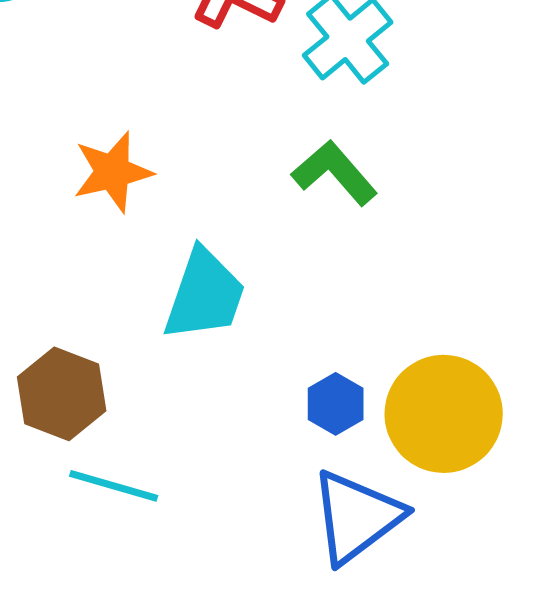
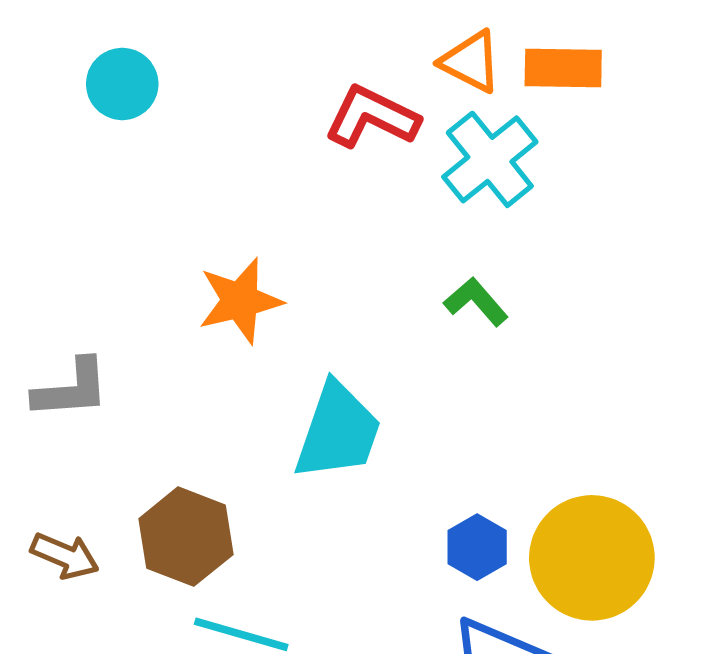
green L-shape: (335, 173) -> (476, 302), size x0.7

